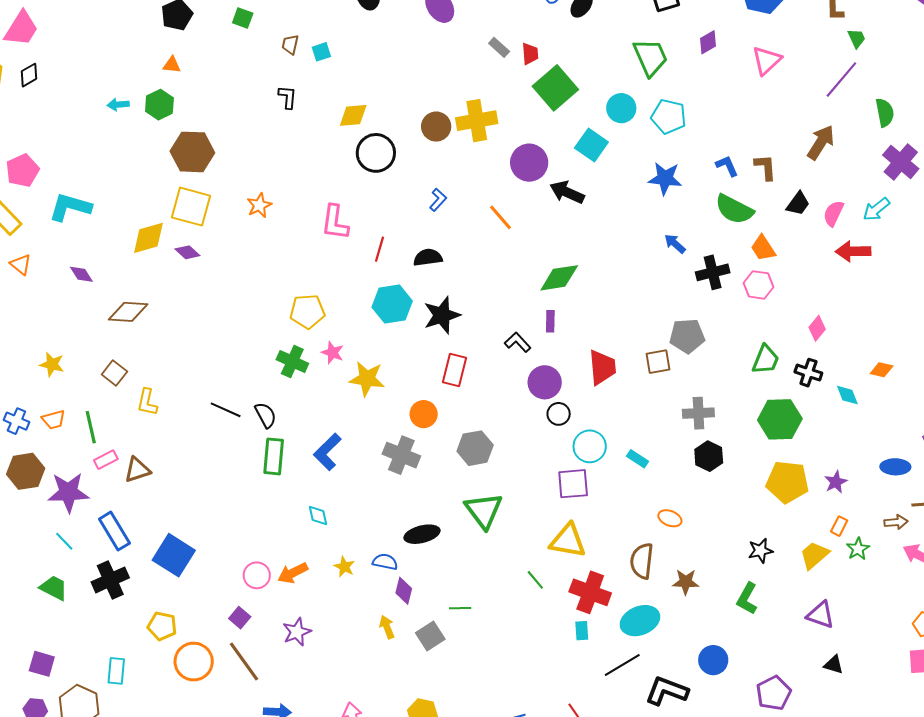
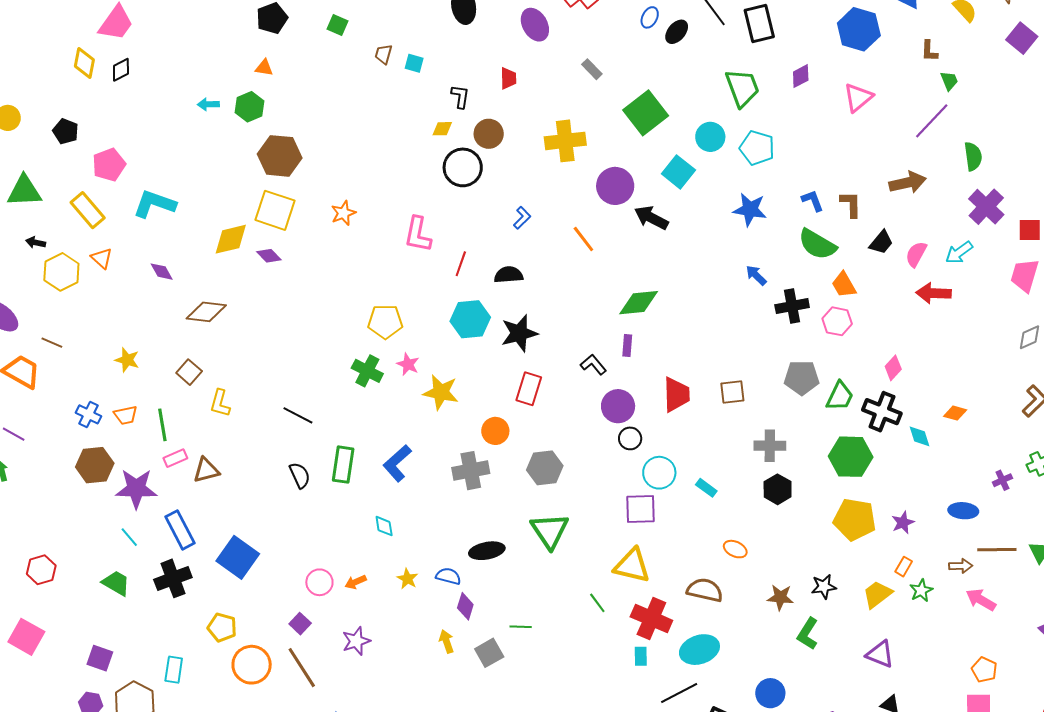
cyan square: (321, 52) -> (414, 63), turned 30
red trapezoid: (530, 54) -> (508, 78), moved
black L-shape: (288, 97) -> (460, 96), moved
yellow diamond: (353, 115) -> (442, 129), size x0.7
brown circle: (436, 127) -> (489, 134), moved
brown arrow: (821, 142) -> (908, 183), turned 42
gray pentagon: (687, 336) -> (802, 378), moved
black cross: (808, 373) -> (882, 412), size x1.4
black semicircle: (266, 415) -> (300, 475), moved
gray cross: (401, 455) -> (471, 471), turned -36
brown semicircle: (642, 561) -> (705, 590), turned 93
orange arrow: (293, 573) -> (356, 582), size x0.7
brown star: (686, 582) -> (780, 597), moved

